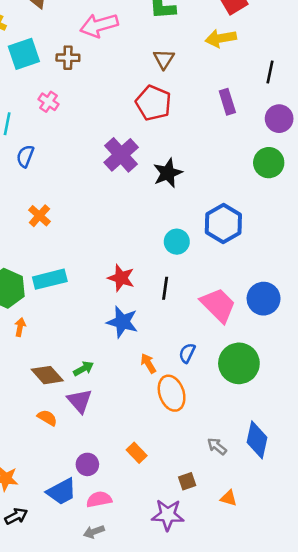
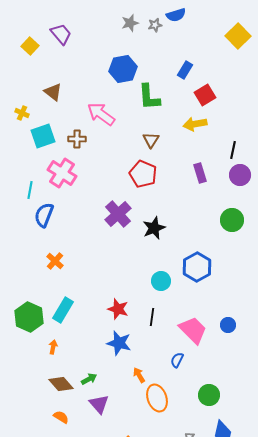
pink arrow: (99, 25) -> (101, 114), turned 52
pink cross: (49, 102) -> (62, 173), size x1.8
purple circle: (279, 119) -> (240, 175), moved
blue semicircle: (25, 156) -> (44, 215), size x1.4
cyan rectangle: (50, 279) -> (63, 310), turned -45
blue circle: (264, 299) -> (228, 325), size x0.6
orange arrow: (20, 327) -> (53, 347), moved
blue semicircle: (187, 353) -> (177, 360), moved
green circle: (239, 363) -> (209, 395), moved, size x0.7
purple triangle: (80, 401) -> (99, 404), moved

